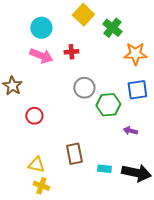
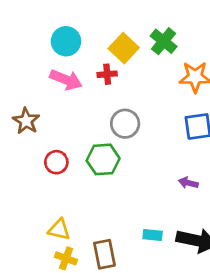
yellow square: (83, 15) -> (124, 48), moved
green hexagon: (108, 105) -> (103, 159), moved
brown rectangle: (74, 154) -> (104, 254), moved

